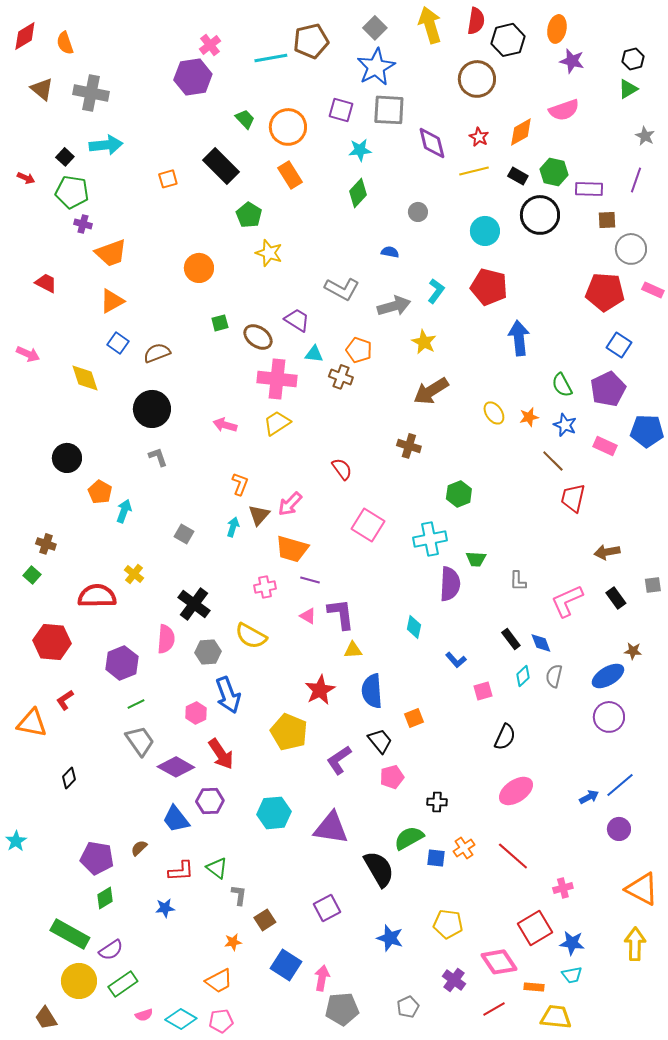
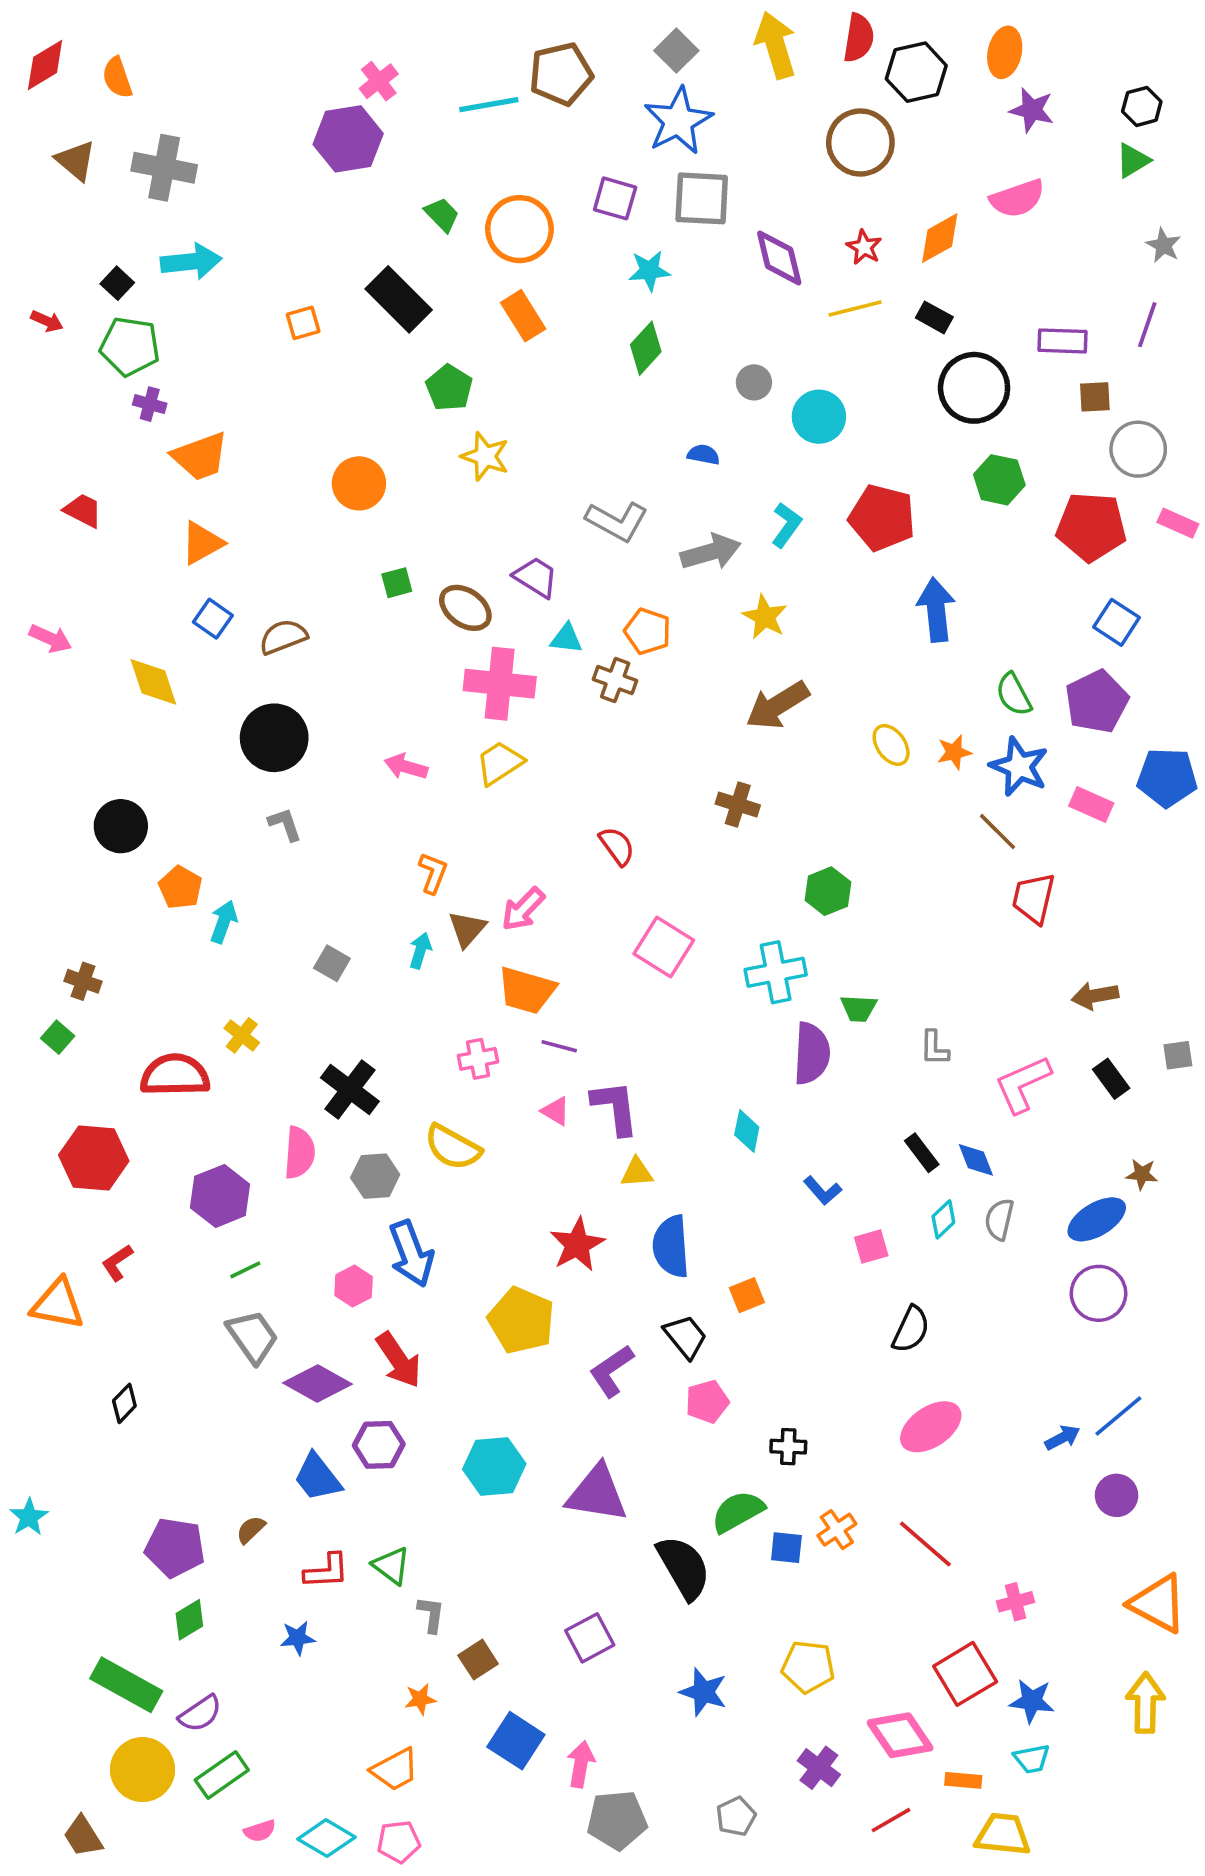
green hexagon: (554, 172) -> (999, 480), moved
cyan circle: (485, 231) -> (819, 417), moved
blue star: (565, 425) -> (1019, 767), size x1.4

